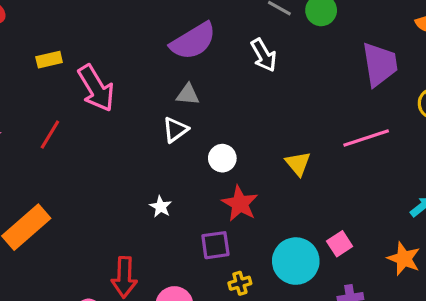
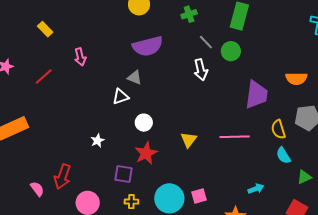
white arrow: (264, 55) -> (201, 70), moved
yellow rectangle: (49, 60) -> (45, 29), moved, turned 42
pink arrow: (96, 88) -> (80, 57), size x0.6

